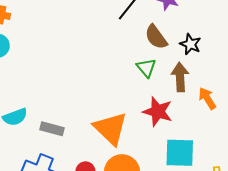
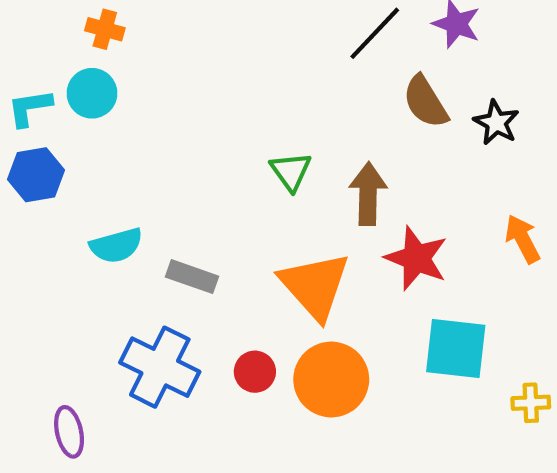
green triangle: (146, 68) -> (291, 171), moved
brown arrow: (180, 77) -> (368, 194), moved

